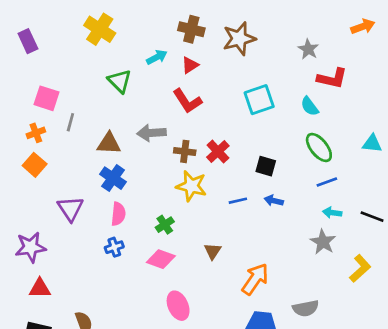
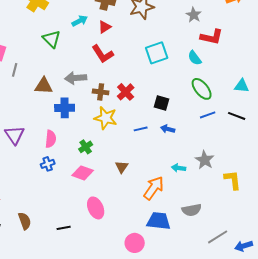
blue cross: (113, 178) -> (65, 108), moved, turned -36
cyan arrow: (332, 213) -> (179, 168), moved
black line: (372, 217) -> (237, 116), moved
yellow L-shape: (360, 268) -> (233, 180), turned -55

